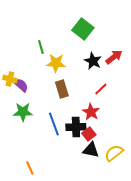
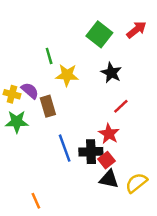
red arrow: (114, 57) -> (136, 30), moved
purple semicircle: (21, 85) -> (30, 91), moved
brown rectangle: (62, 89) -> (48, 106), moved
green star: (23, 112) -> (17, 122), moved

